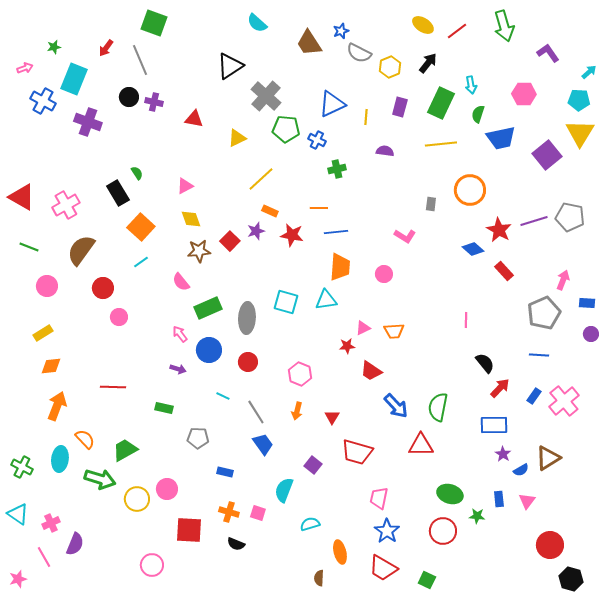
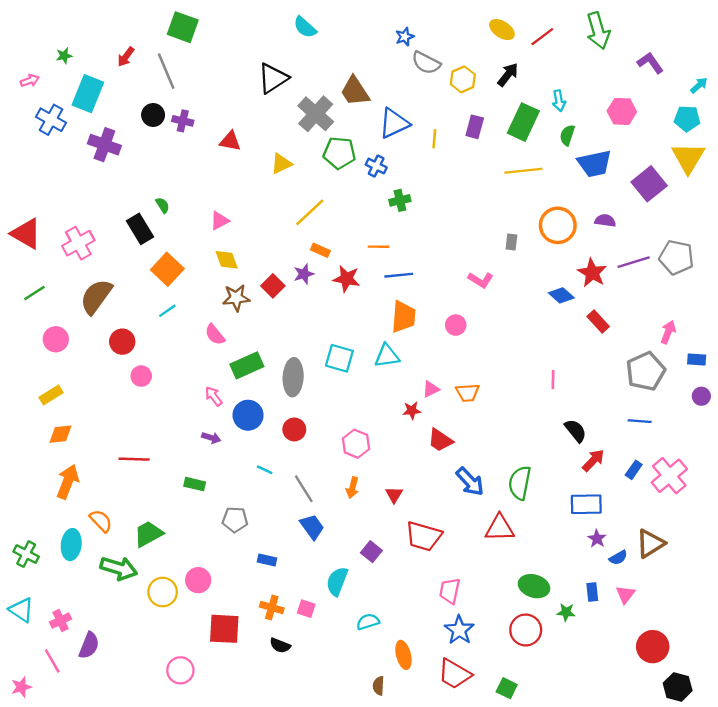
brown trapezoid: (309, 43) -> (355, 91), moved
purple semicircle: (385, 151) -> (605, 221), moved
green line: (29, 247) -> (34, 293), turned -54

